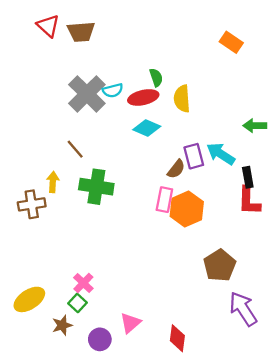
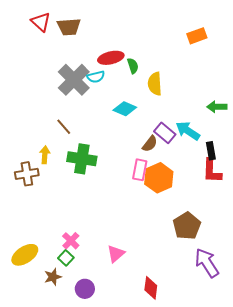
orange rectangle: (231, 42) -> (197, 36), turned -54
red ellipse: (143, 97) -> (111, 58), moved
purple rectangle: (194, 156) -> (165, 133), turned -35
pink triangle: (130, 323) -> (116, 254), moved

